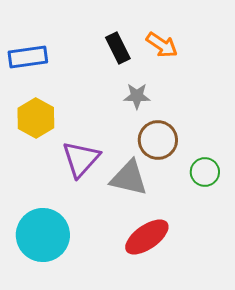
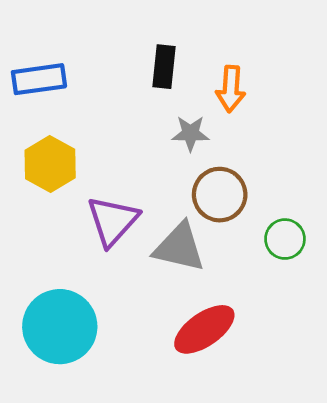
orange arrow: (162, 45) -> (231, 89), moved, turned 60
black rectangle: (118, 48) -> (164, 67), turned 32

